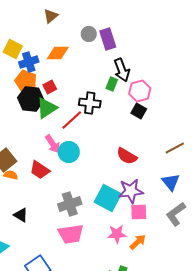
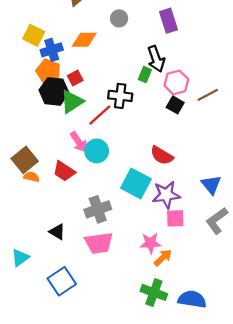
purple rectangle: (108, 39) -> (168, 21), moved
brown line: (175, 148) -> (208, 95), moved
cyan square: (108, 198) -> (136, 184), moved
black triangle: (21, 215) -> (57, 232), moved
orange arrow: (138, 242) -> (163, 258), moved

